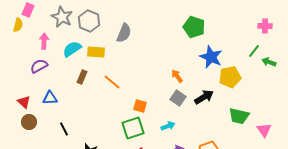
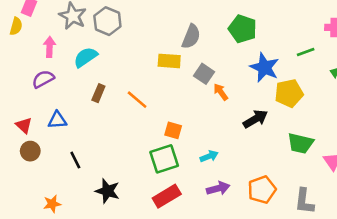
gray semicircle: (124, 33) -> (191, 37), moved
green line: (254, 51) -> (306, 52), moved, turned 32
yellow rectangle: (96, 52) -> (169, 61), moved
gray square: (178, 98) -> (204, 74), moved

